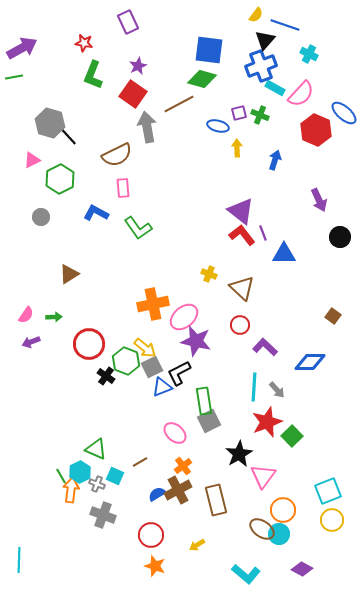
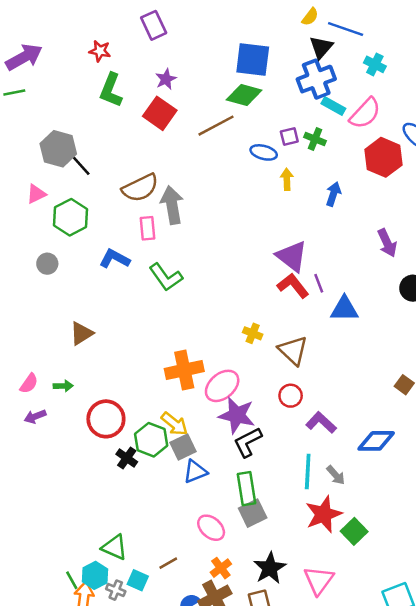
gray arrow: (147, 127) -> (172, 205), moved
black L-shape: (179, 373) -> (248, 442), moved
black star: (239, 454) -> (270, 568), moved

